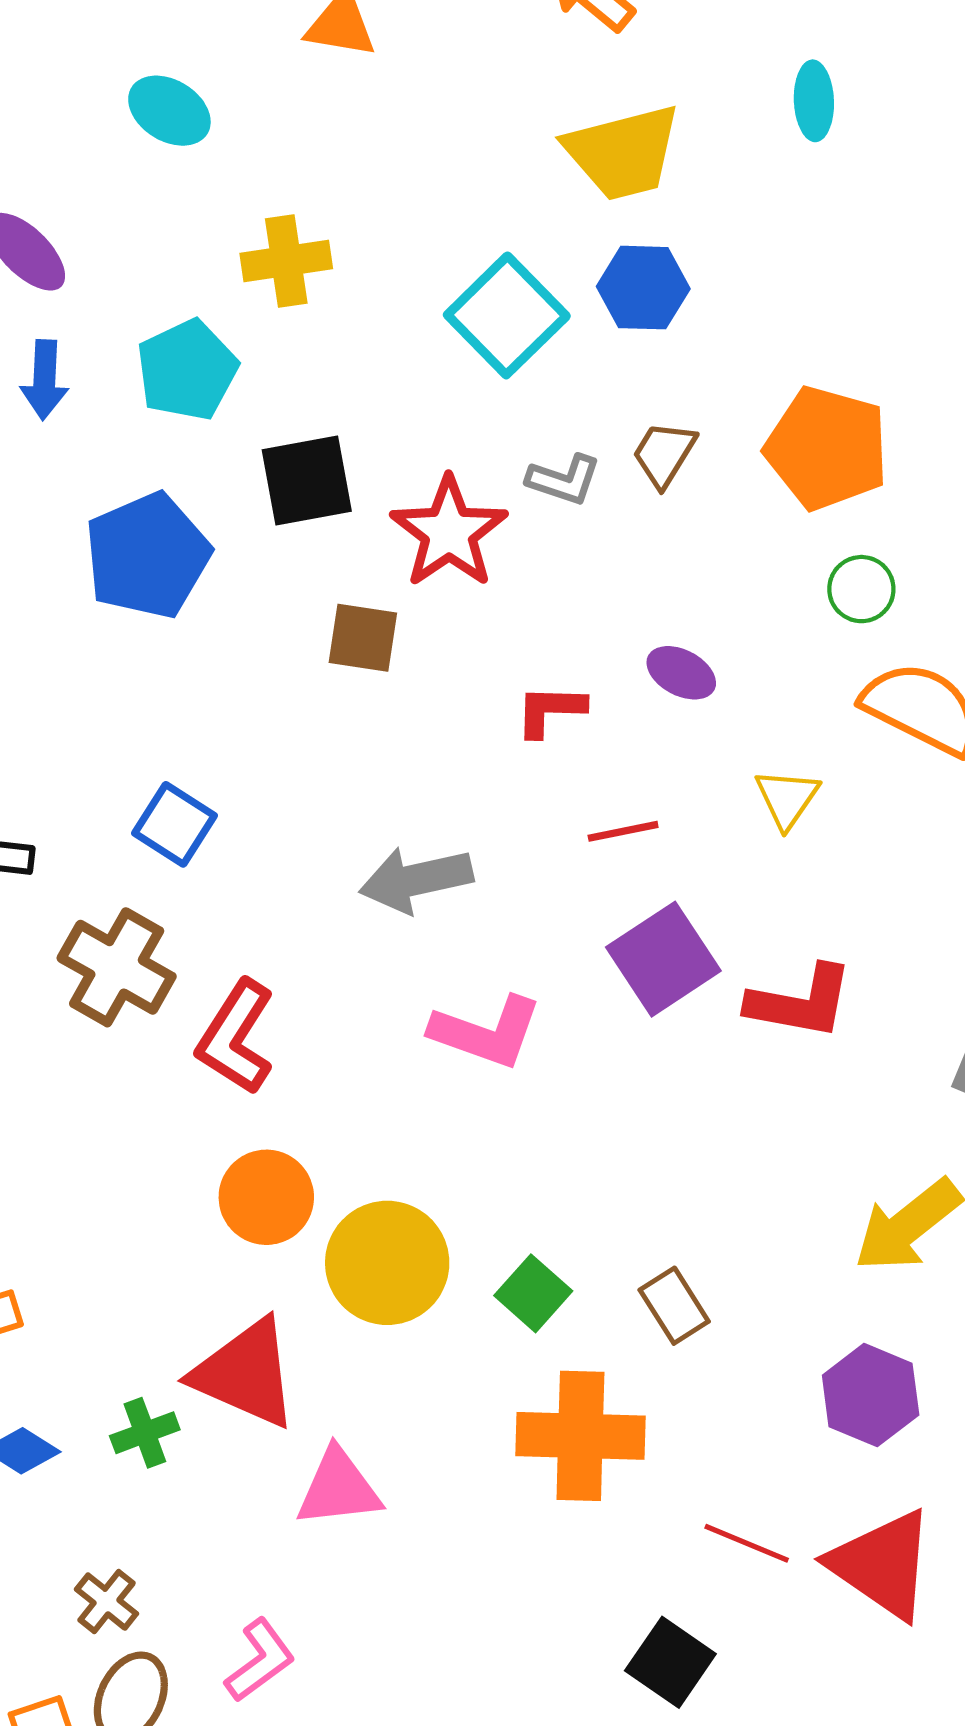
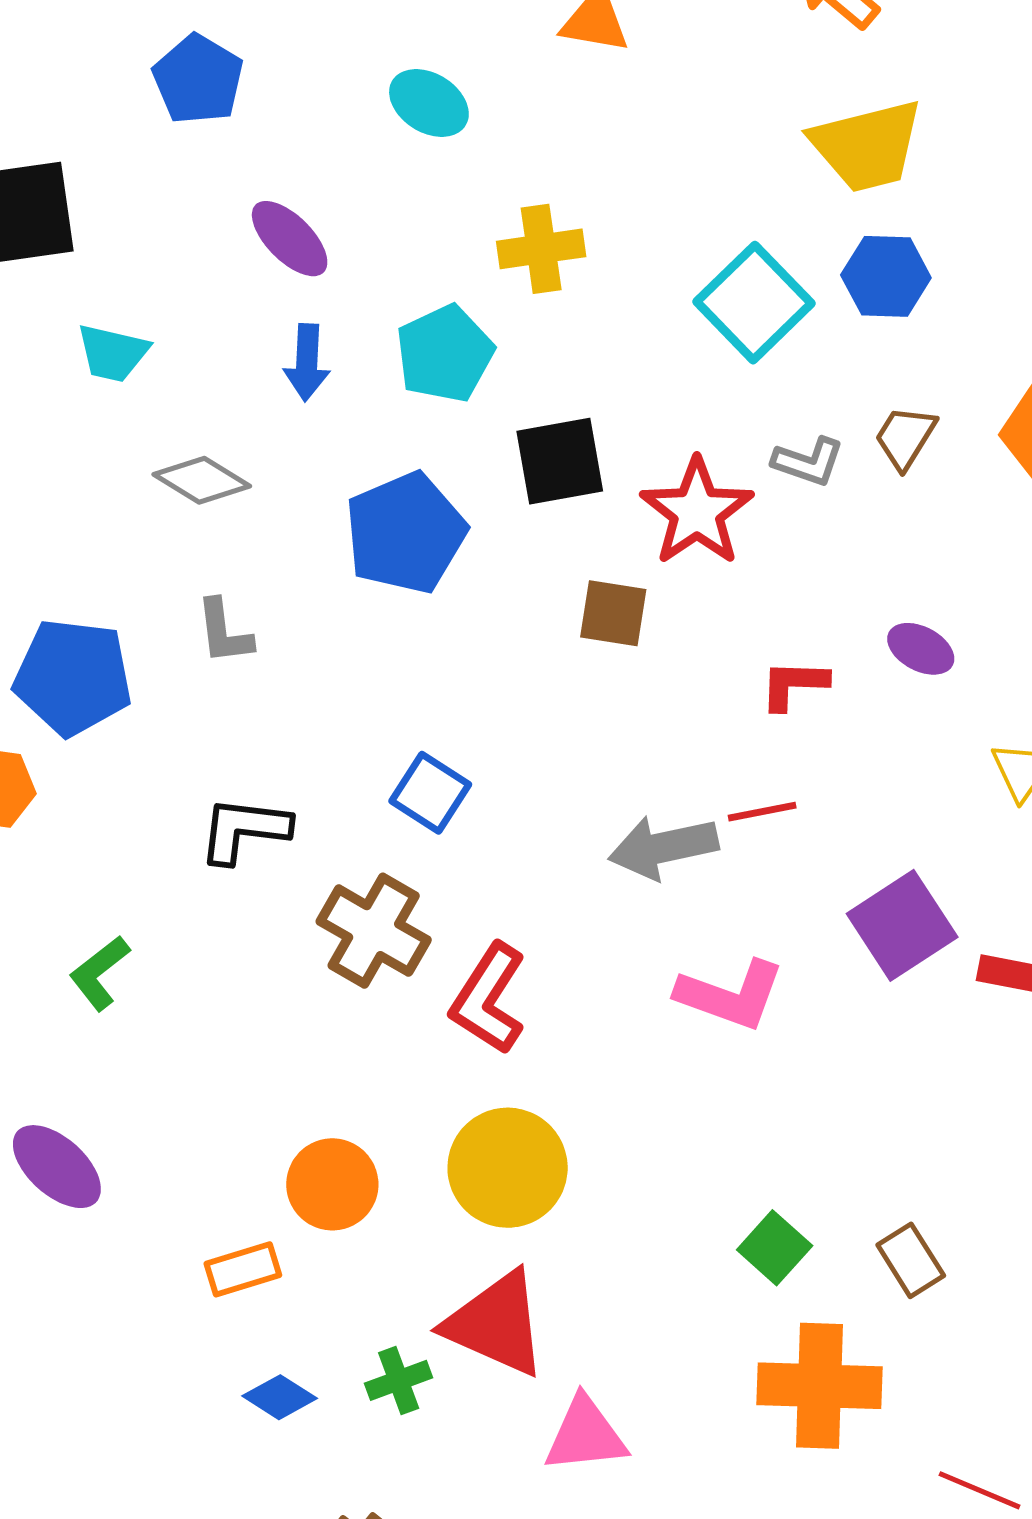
red line: (623, 831) -> (762, 812), moved
orange circle: (266, 1197) -> (332, 1184), moved
yellow circle: (387, 1263) -> (508, 1168), moved

